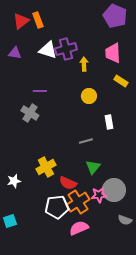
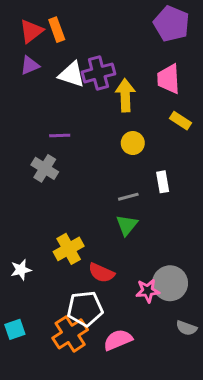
purple triangle: (15, 53) -> (30, 65), moved, turned -32
yellow arrow: (84, 64) -> (125, 95), size x1.5
gray line: (86, 141) -> (128, 197), moved
green triangle: (93, 167) -> (127, 225), moved
orange cross: (78, 202) -> (70, 334), moved

